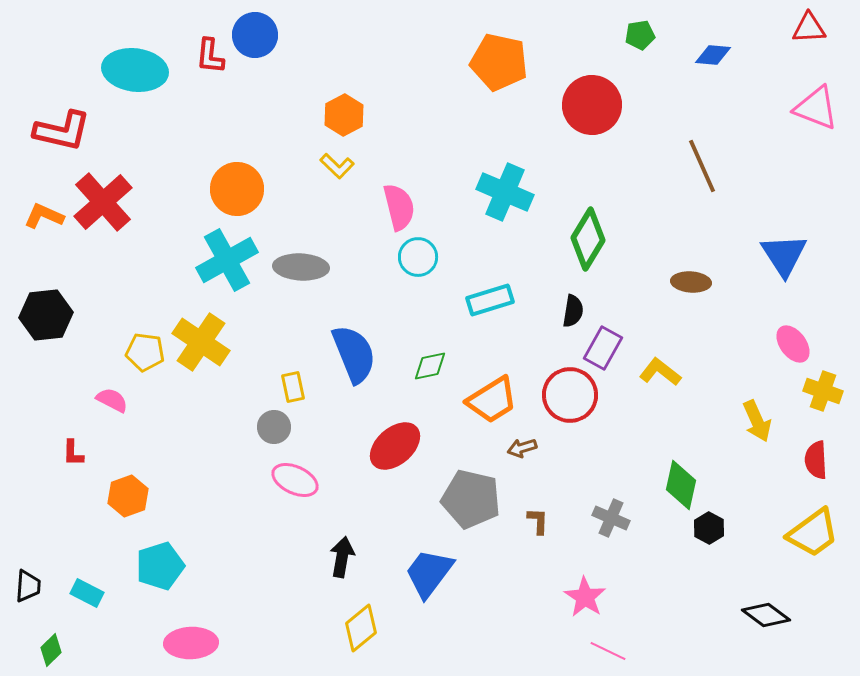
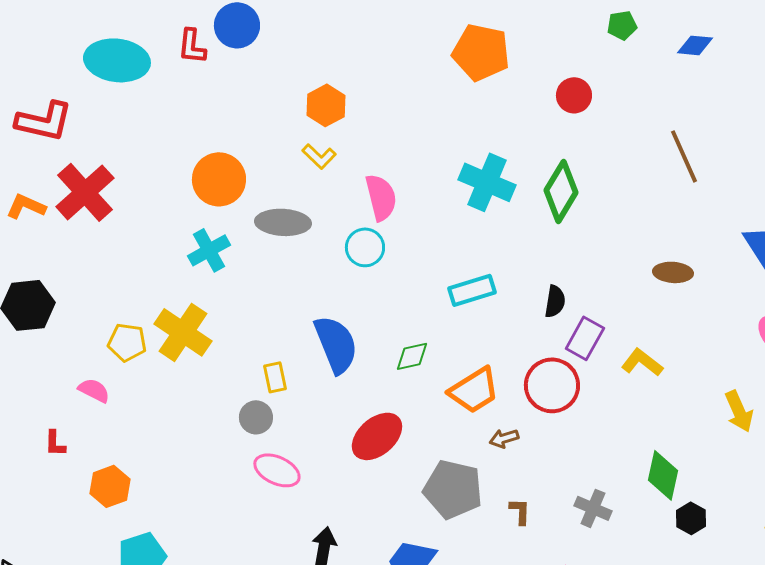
red circle: (592, 105) -> (574, 95), size x0.6
green diamond: (588, 239) -> (561, 191), moved
cyan circle: (418, 257) -> (365, 247), moved
cyan cross: (227, 260) -> (209, 250), size x0.7
gray ellipse: (301, 267) -> (283, 222), moved

